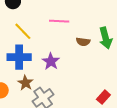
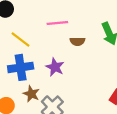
brown semicircle: (83, 42) -> (77, 41), moved

